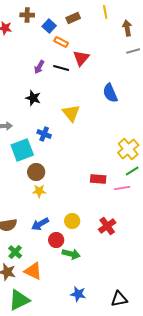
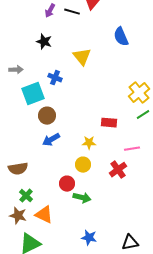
pink line: (122, 188) -> (132, 149), moved
yellow star: (39, 191) -> (89, 143), moved
blue arrow: (40, 224) -> (51, 140), moved

